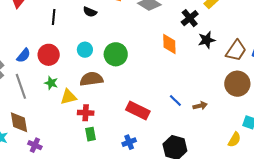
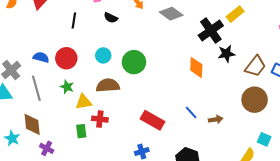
black cross: (190, 18) -> (211, 30), size x1.4
orange diamond: (169, 44) -> (196, 67), moved
blue semicircle: (24, 55) -> (41, 57), turned -119
green rectangle: (91, 134) -> (81, 131), moved

